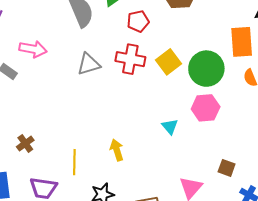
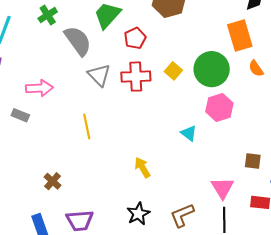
yellow square: (168, 62) -> (173, 71), size x0.7
gray triangle: (89, 64) -> (99, 75), moved, turned -45
yellow line: (74, 162) -> (87, 126), moved

